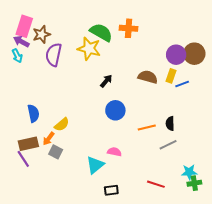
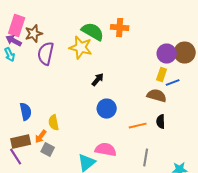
brown semicircle: (148, 77) -> (157, 96), moved
yellow semicircle: (62, 124) -> (54, 123), turned 119
gray line: (168, 145) -> (146, 158), moved, turned -54
pink semicircle: (114, 152) -> (106, 150), size x1.5

